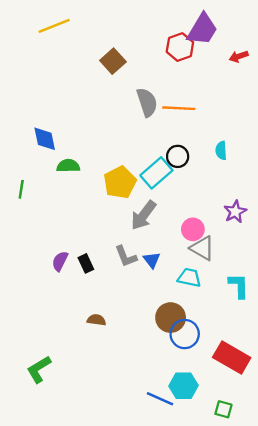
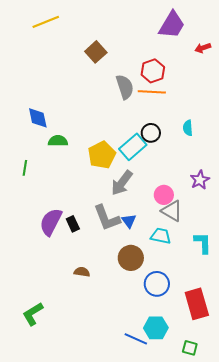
red hexagon: (180, 47) -> (153, 71), moved
green line: (21, 189) -> (25, 168), moved
gray L-shape: (126, 256) -> (107, 218), size x1.4
purple semicircle: (60, 261) -> (51, 222), size x1.6
brown circle: (171, 318) -> (131, 258), moved
red rectangle: (232, 358) -> (197, 304), turned 44

